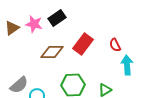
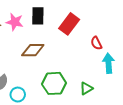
black rectangle: (57, 18) -> (38, 16), turned -54
red rectangle: (83, 44) -> (69, 24), moved

